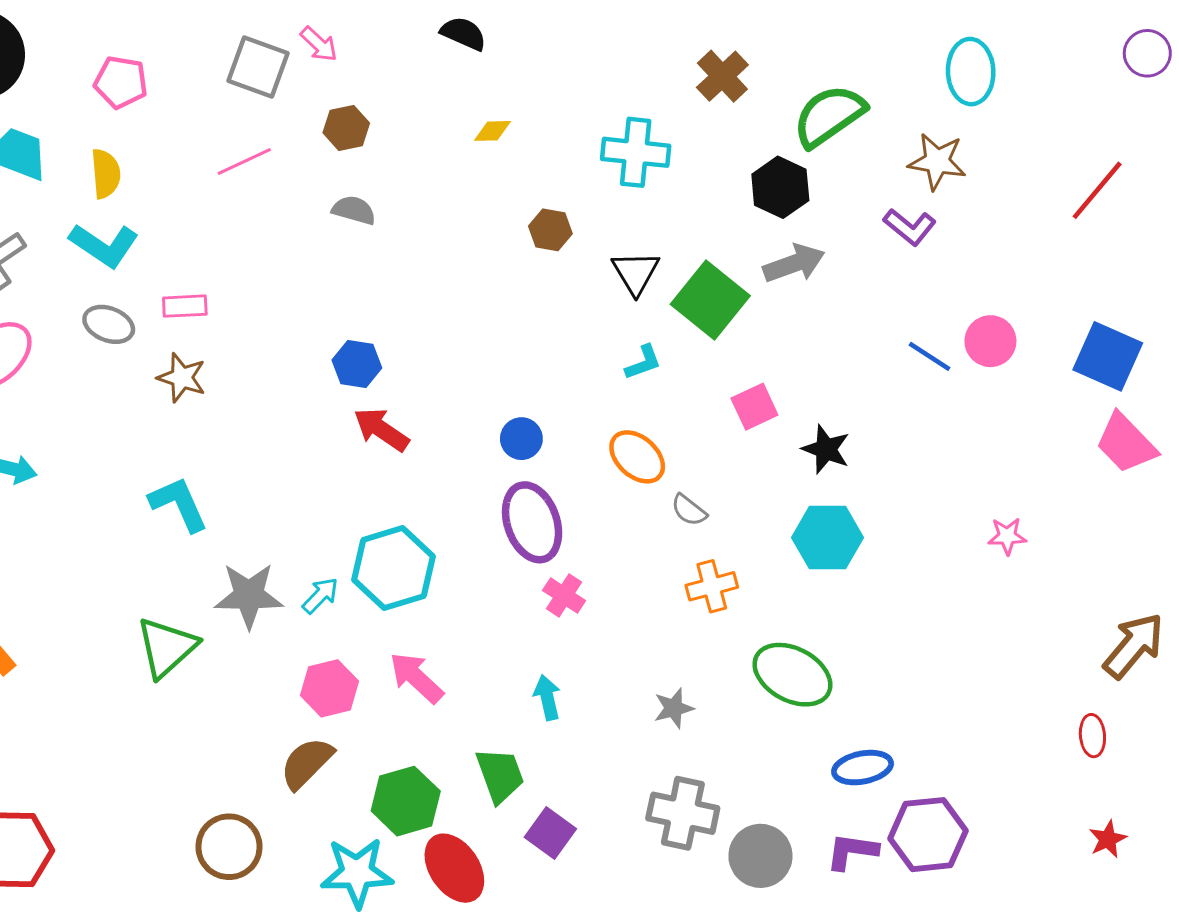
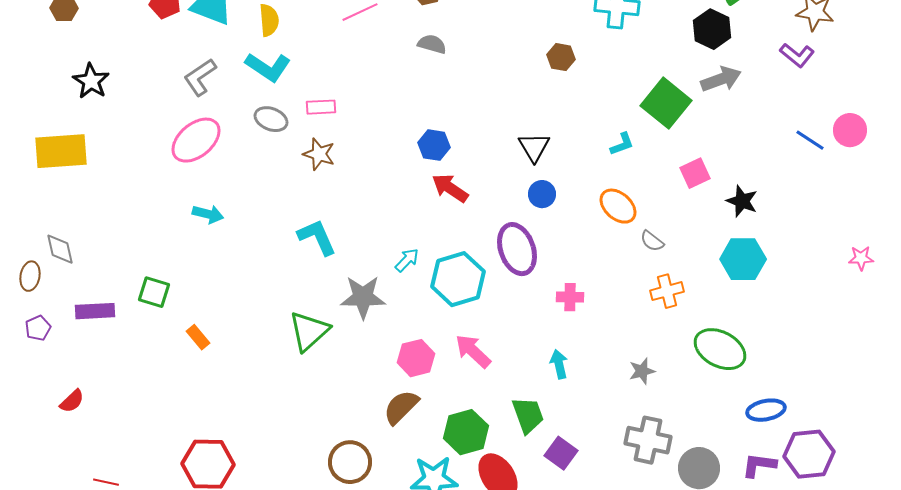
black triangle: (636, 273) -> (534, 147), moved
purple ellipse: (532, 522) -> (517, 249), moved
cyan arrow: (320, 595) -> (407, 260), moved
pink cross: (564, 595) -> (570, 297), turned -32

